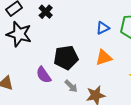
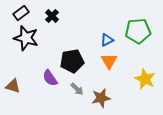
blue triangle: (103, 28) -> (107, 40), moved
orange triangle: (104, 58) -> (109, 61), turned -42

